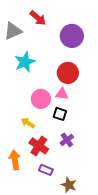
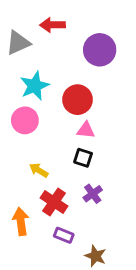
red arrow: (38, 18) -> (53, 25), turned 138
red circle: (68, 73) -> (77, 100), moved
pink circle: (41, 99) -> (25, 120), moved

